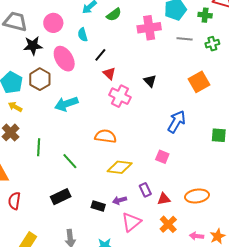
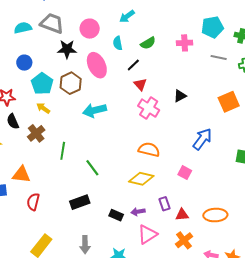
green semicircle: (114, 15) -> (148, 43), moved
pink cross: (149, 28) -> (185, 43), size x0.7
black triangle: (150, 81) -> (180, 96), turned 40
orange semicircle: (105, 136) -> (149, 150), moved

